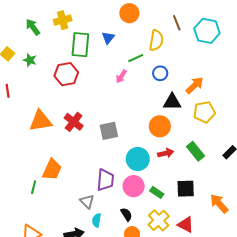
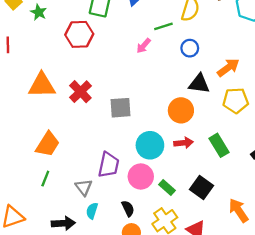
green line: (34, 187) -> (45, 179), moved
black square: (186, 189) -> (202, 188), turned 30

